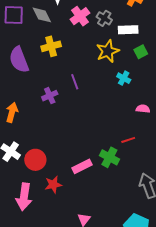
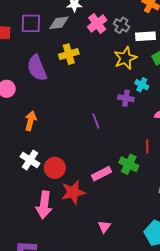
gray diamond: (42, 15) -> (59, 23), turned -70
purple line: (75, 82) -> (96, 121), moved
purple cross: (50, 96) -> (126, 98), moved, turned 35
red line: (128, 140) -> (147, 146), turned -72
red star: (53, 185) -> (73, 192), size x1.4

